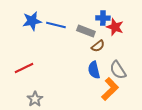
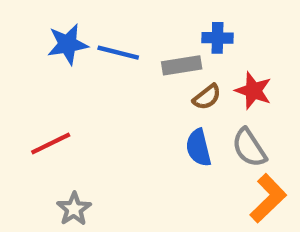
red star: (115, 27) -> (253, 91), moved
gray rectangle: (86, 31) -> (182, 65), turned -30
orange L-shape: (110, 89) -> (268, 198), moved

